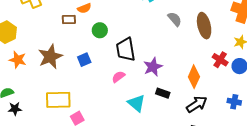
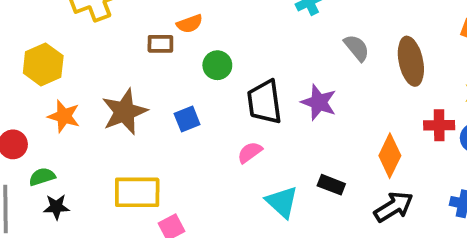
red cross: (220, 60) -> (439, 125), turned -35
purple star: (153, 67) -> (319, 102), moved, turned -30

